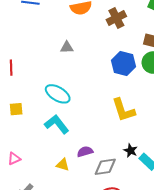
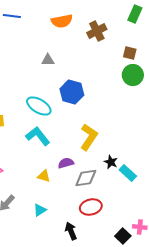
blue hexagon: (123, 64) -> (72, 92), moved
yellow L-shape: (123, 110) -> (89, 137), moved, turned -128

